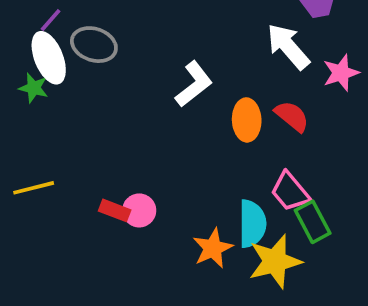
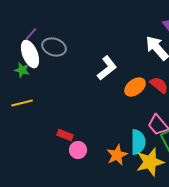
orange ellipse: (247, 120) -> (135, 87), turned 55
yellow line: (34, 188) -> (22, 103), moved
pink circle: (139, 210) -> (78, 150), moved

